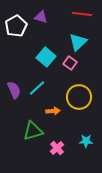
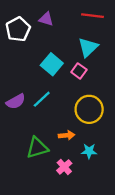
purple semicircle: (14, 90) -> (16, 101), turned 84
orange arrow: (53, 111) -> (67, 135), moved
cyan star: (86, 141) -> (89, 151), moved

